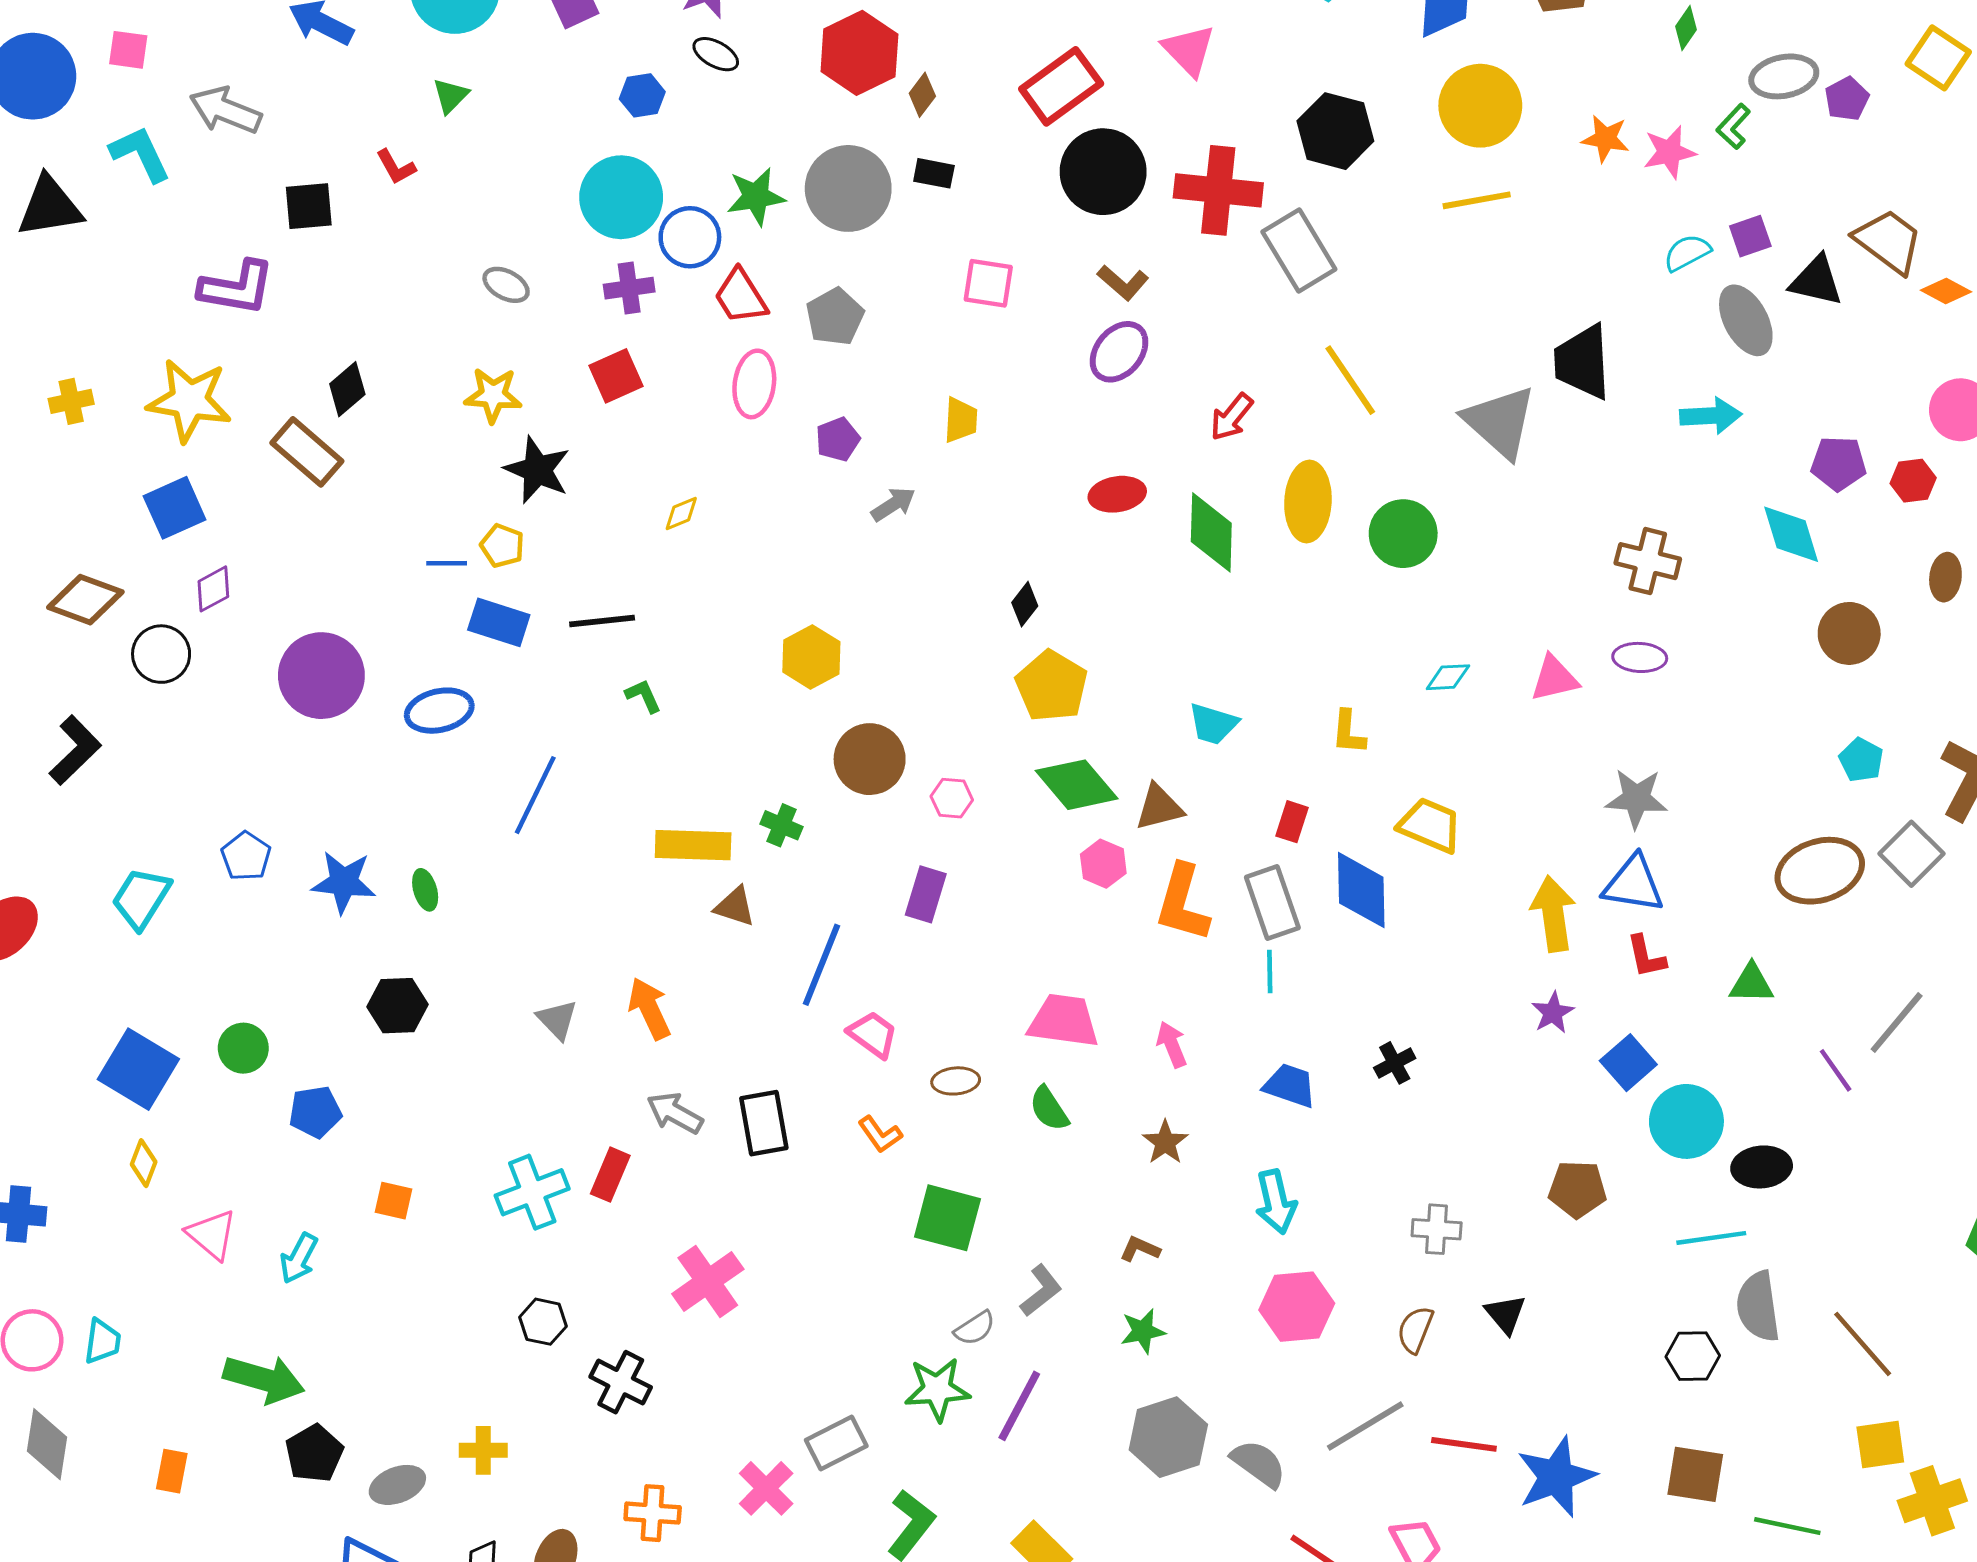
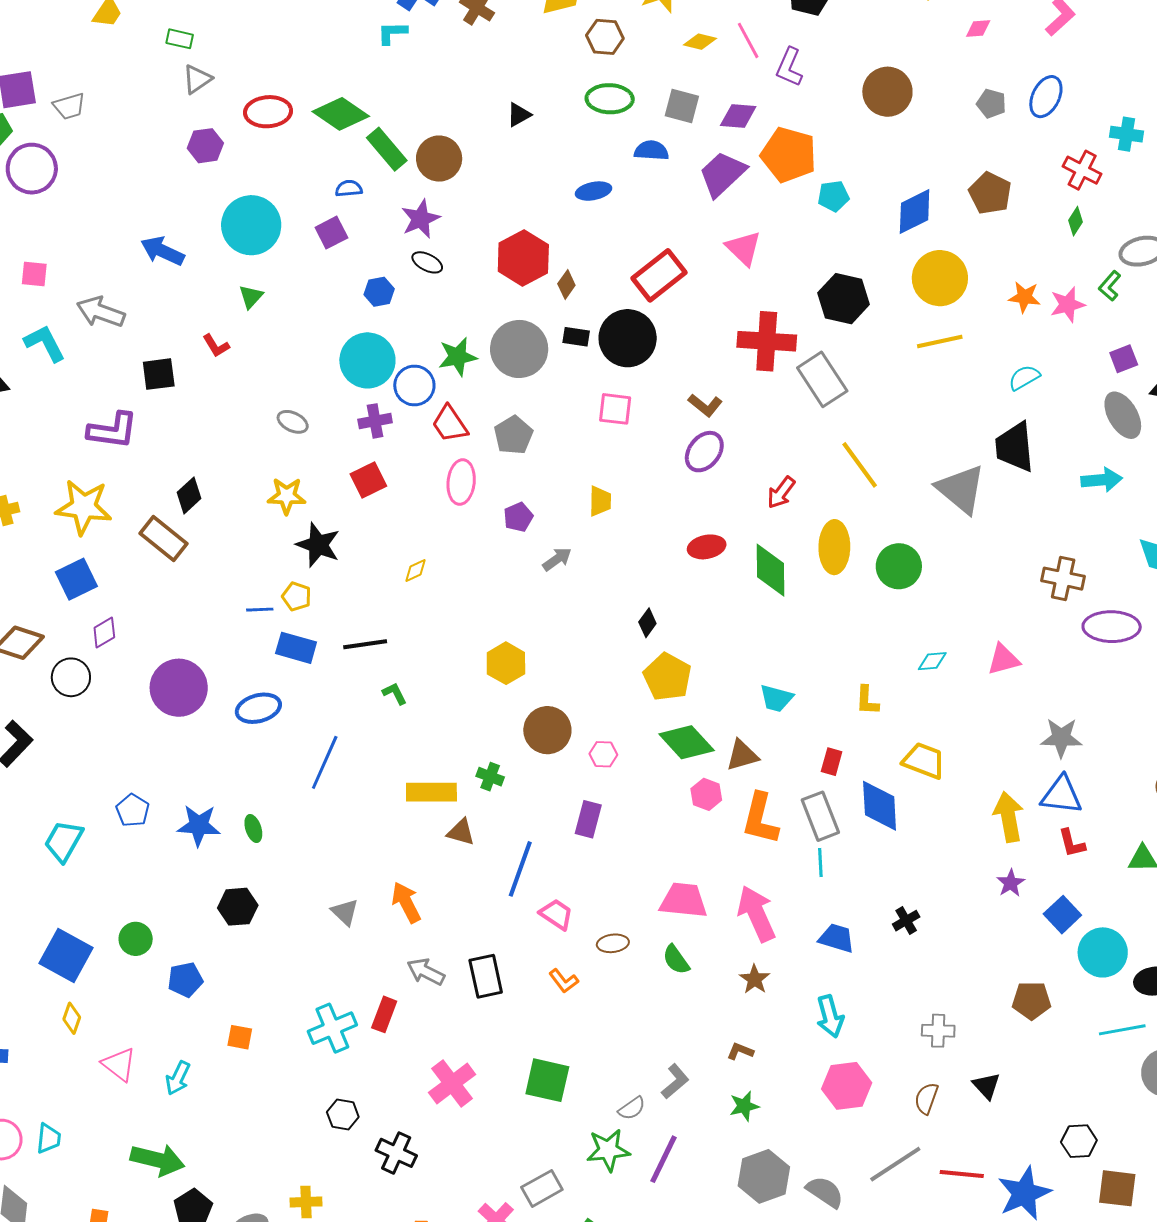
black circle: (1103, 172) -> (628, 338), moved
cyan semicircle: (1687, 253) -> (1024, 378), moved
purple ellipse: (1640, 657) -> (1112, 627), moved, size x1.6
pink arrow: (1172, 1044) -> (756, 914), size x1.8
green square: (947, 1218) -> (547, 1080), moved
black hexagon: (1693, 1356) -> (1079, 1141), moved

